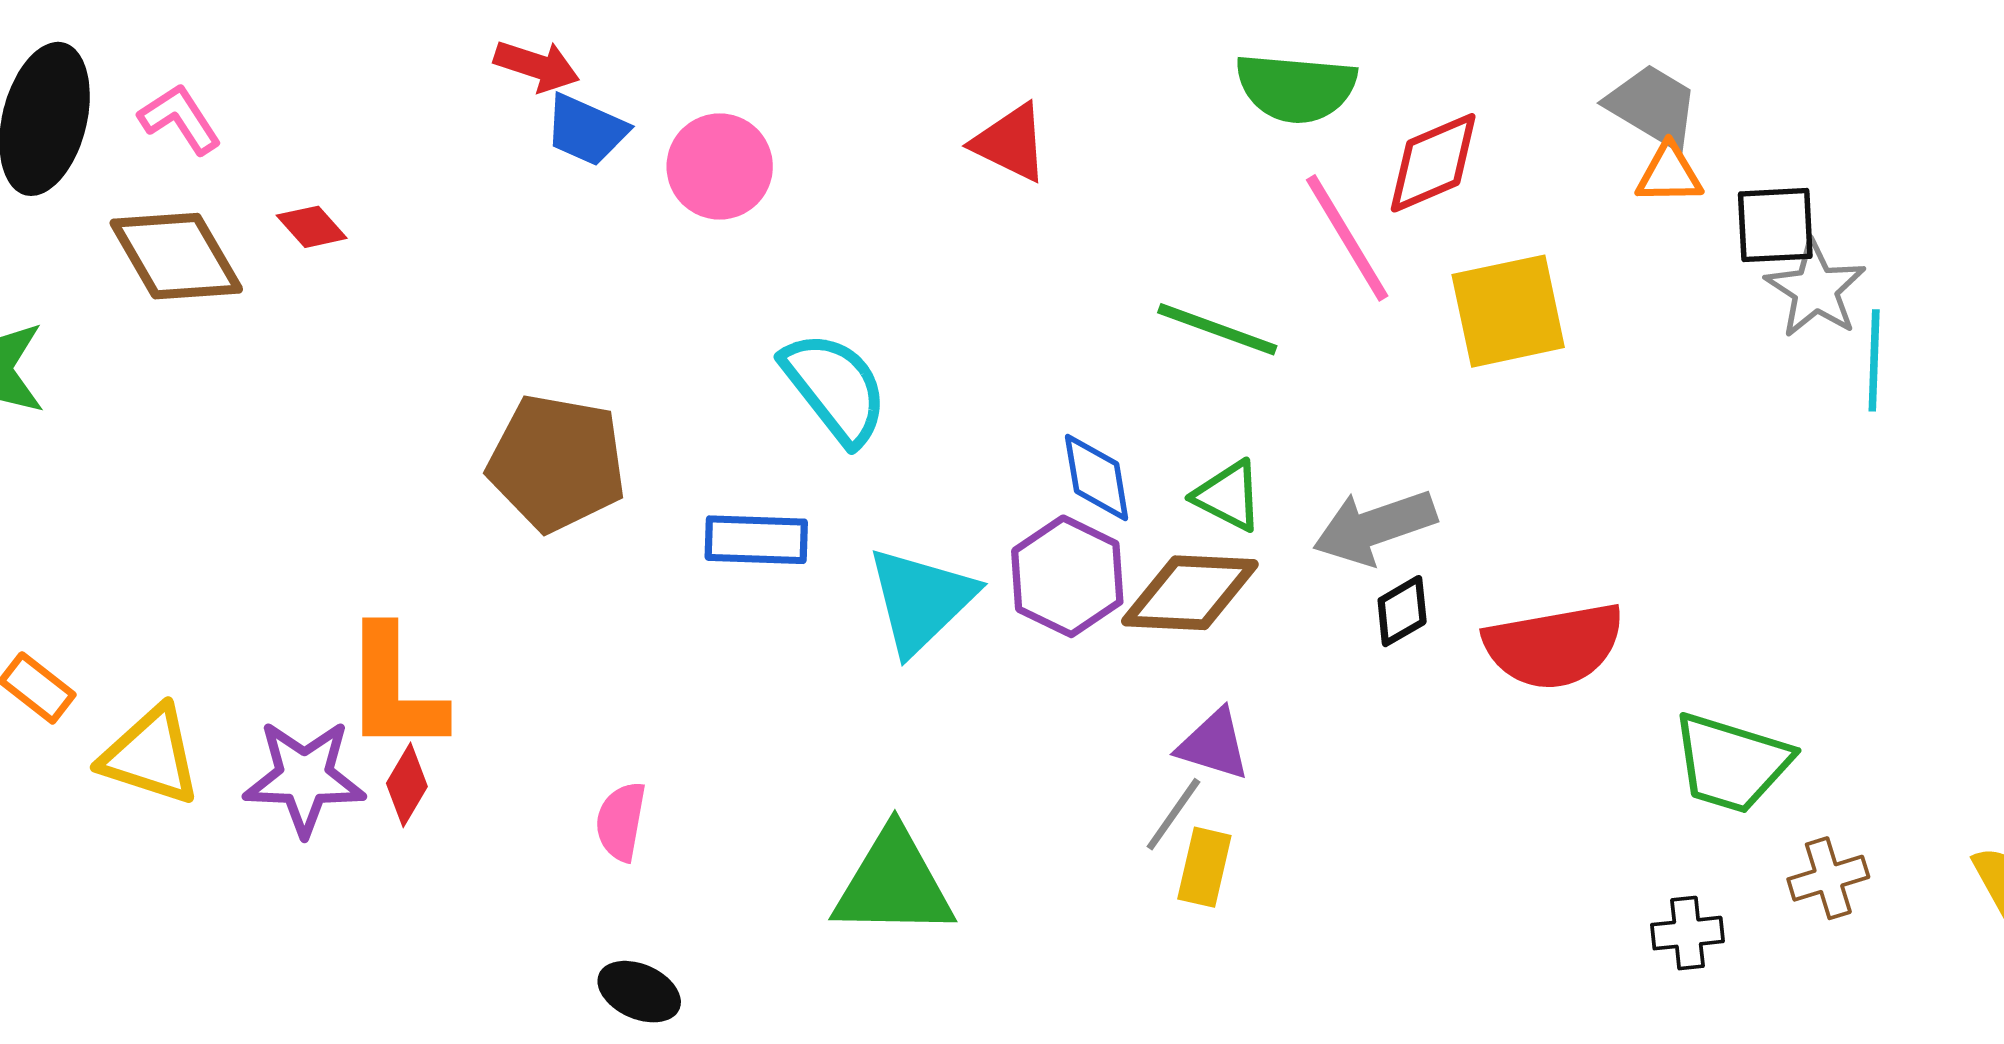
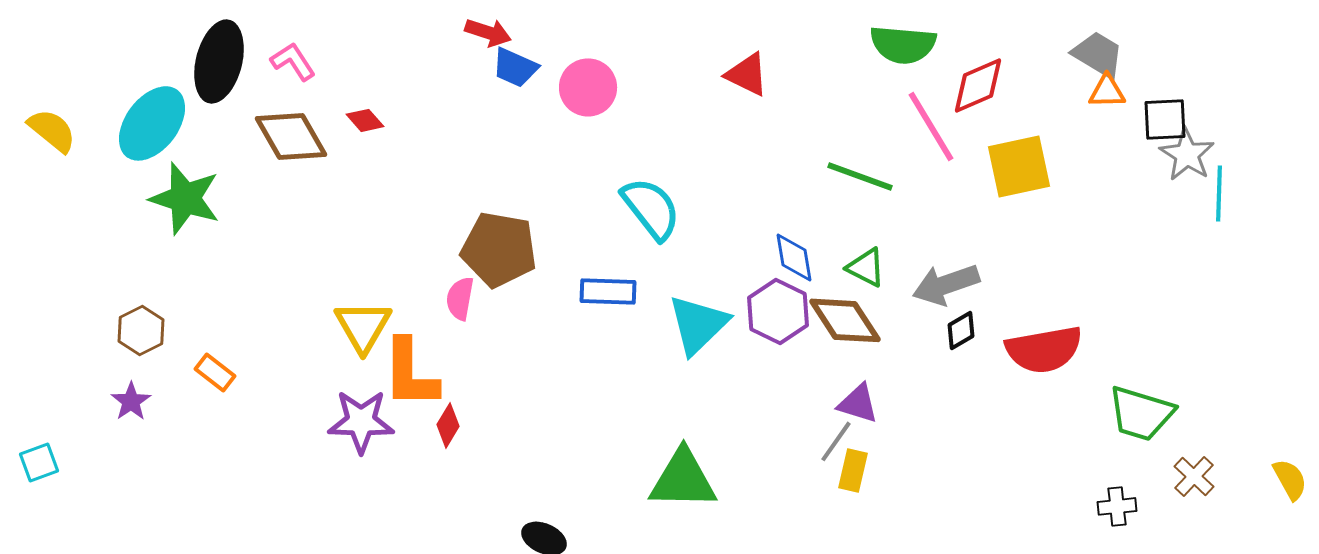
brown diamond: (1190, 593) -> (845, 320), turned 54
yellow triangle: (151, 756) -> (363, 326), moved, turned 42
red diamond: (407, 785) -> (448, 425), moved
pink semicircle: (621, 821) -> (460, 298), moved
brown cross: (1828, 878) -> (1194, 476), turned -30

